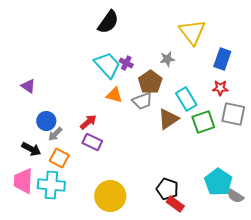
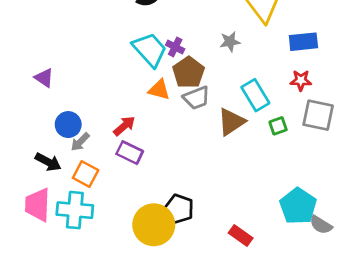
blue rectangle: (222, 59) -> (303, 42), turned 65
brown pentagon: (150, 82) -> (188, 72), moved
green square: (203, 122) -> (278, 126), size x0.6
black pentagon: (167, 189) -> (179, 209), moved

